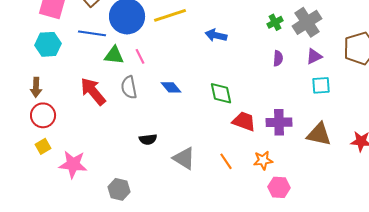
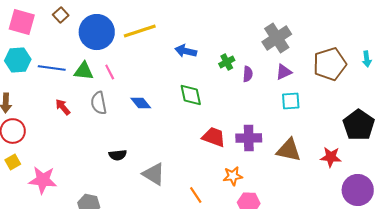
green cross: (275, 22) -> (227, 62), moved
blue line: (92, 33) -> (52, 68), moved
red arrow: (93, 91) -> (63, 107), size x0.6
green diamond: (221, 93) -> (191, 95), moved
orange line: (226, 161) -> (196, 195), moved

